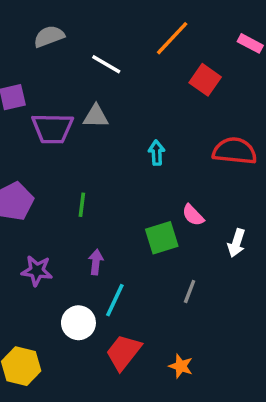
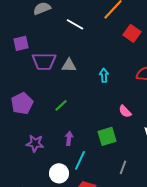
gray triangle: (96, 116) -> (69, 65), moved
green line: (82, 205) -> (61, 105), turned 40
green square: (162, 238) -> (107, 136), moved
gray line: (190, 292) -> (123, 167), moved

